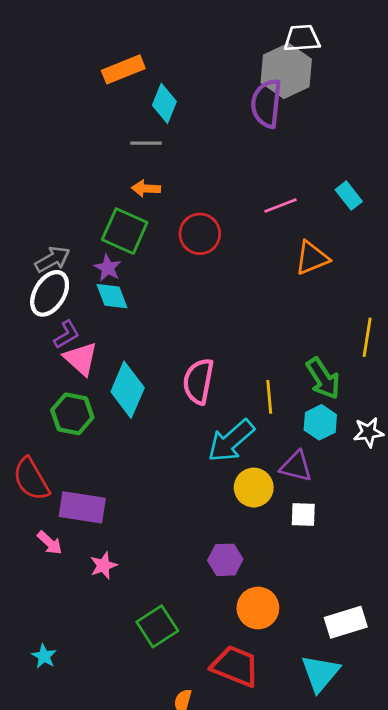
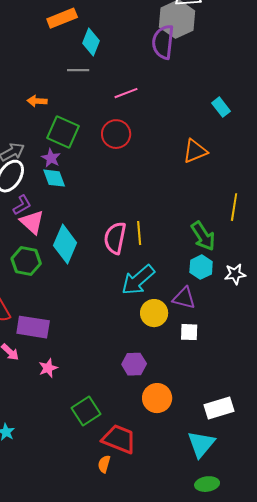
orange arrow: (146, 188) -> (37, 101), moved
pink line: (281, 205) -> (126, 93), moved
yellow line: (269, 397) -> (139, 233), moved
red trapezoid: (235, 666) -> (119, 439), moved

